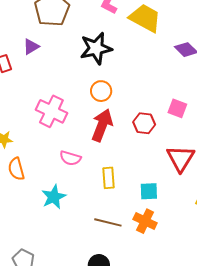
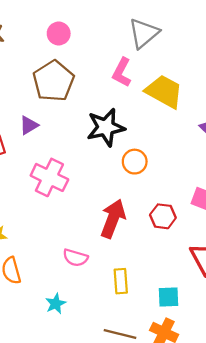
orange circle: (101, 91) -> (135, 162), moved
pink cross: (51, 111) -> (49, 177), moved
cyan star: (54, 197) -> (56, 304), size x0.7

